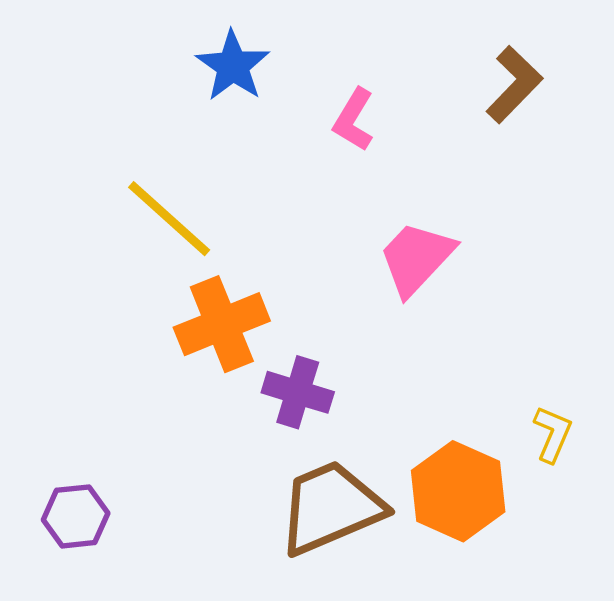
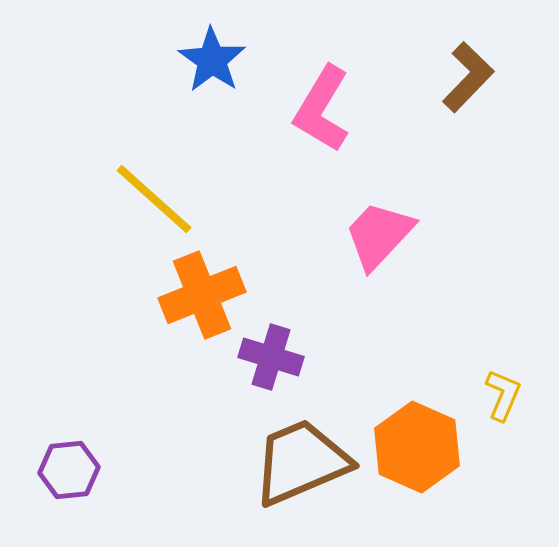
pink L-shape: (354, 120) -> (322, 109), size x1.5

